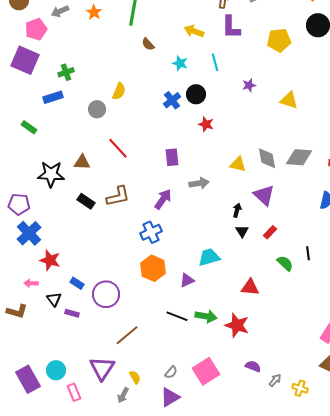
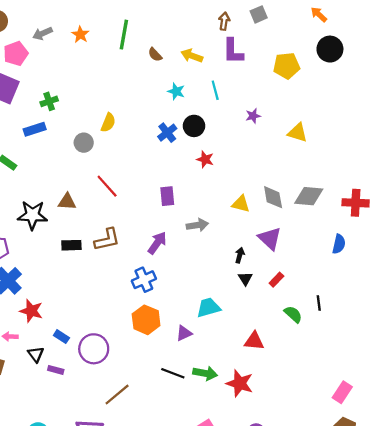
brown semicircle: (148, 44) -> (155, 55), moved
black rectangle: (86, 201) -> (71, 245), turned -36

